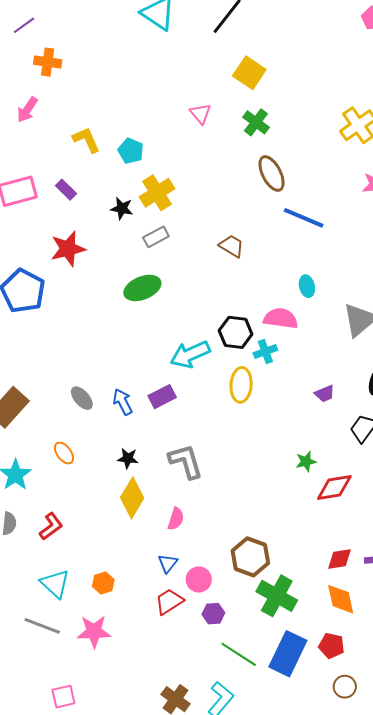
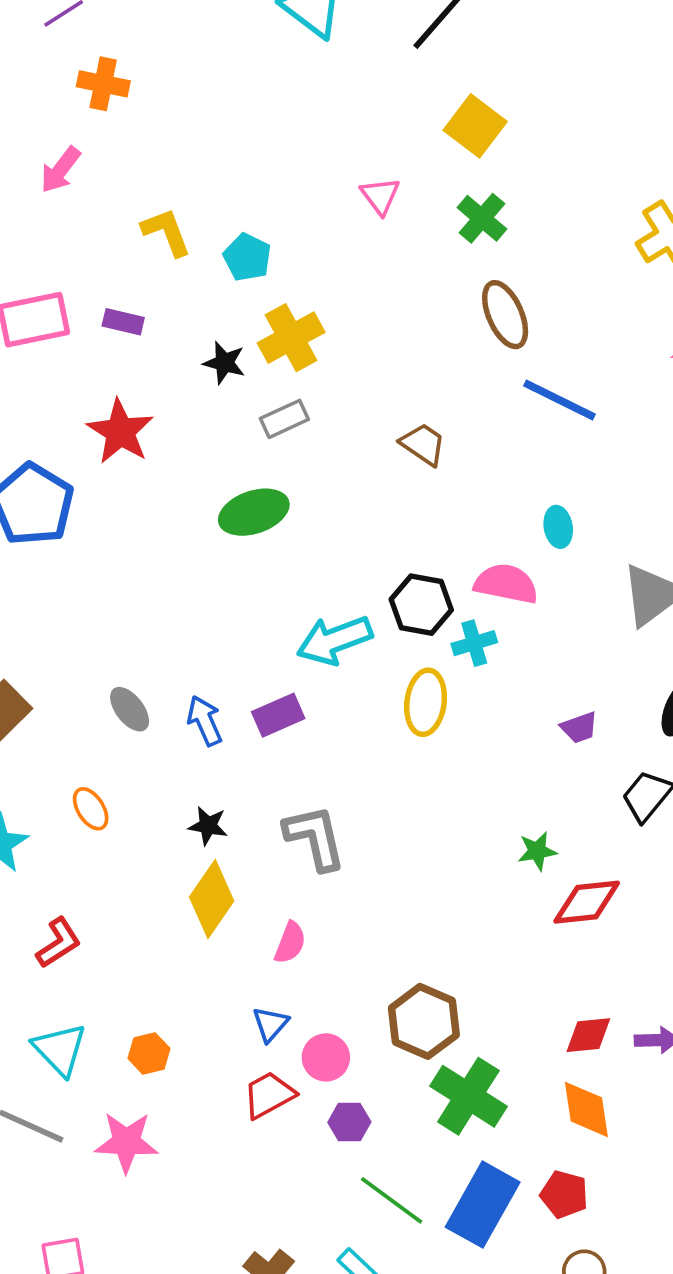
purple rectangle: (66, 190) -> (123, 322), turned -35
red star: (68, 249) -> (120, 432), turned -30

